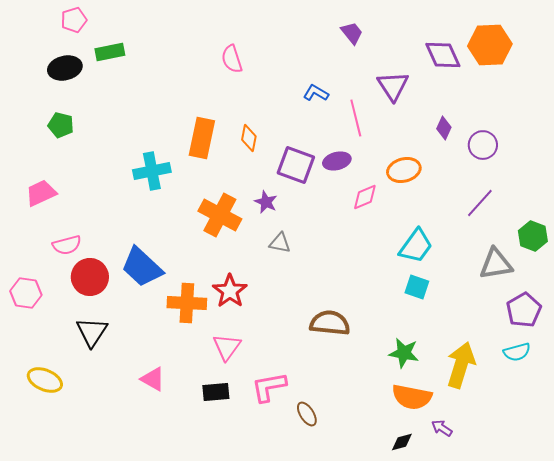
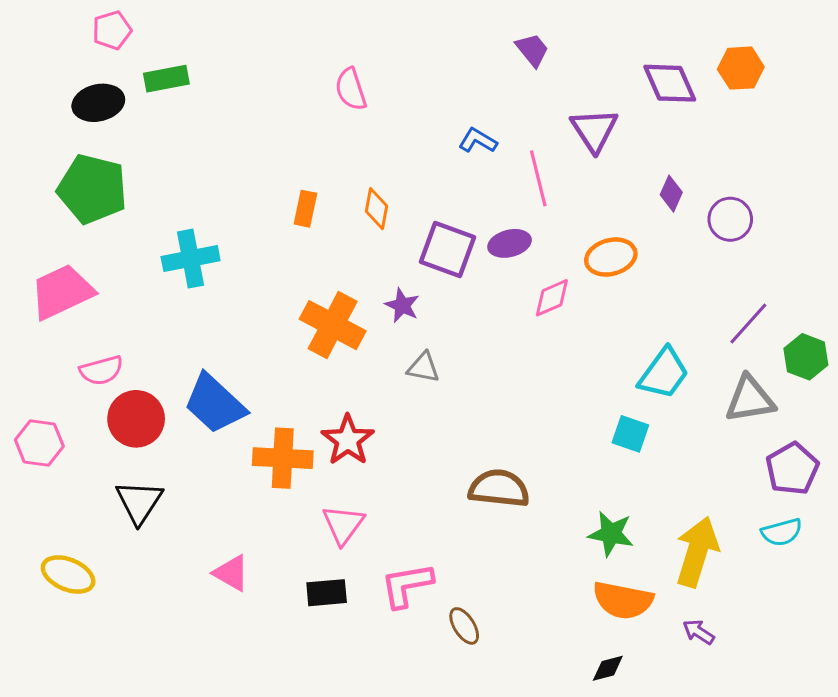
orange hexagon: (490, 45) -> (741, 68), size x0.7
green pentagon: (61, 125) -> (92, 189), size x1.8
orange rectangle: (202, 138) -> (305, 209), size x0.6
cyan cross: (152, 171) -> (191, 259), moved
pink trapezoid: (41, 193) -> (62, 292), size x1.4
purple line: (480, 203) -> (748, 324), moved
cyan trapezoid: (416, 246) -> (664, 373), moved
purple arrow: (442, 428) -> (699, 632), moved

